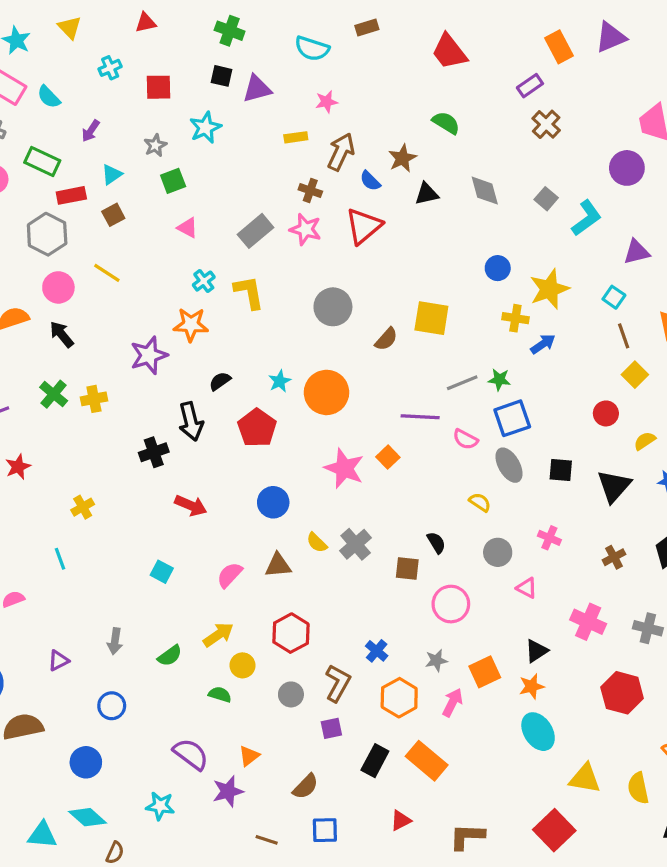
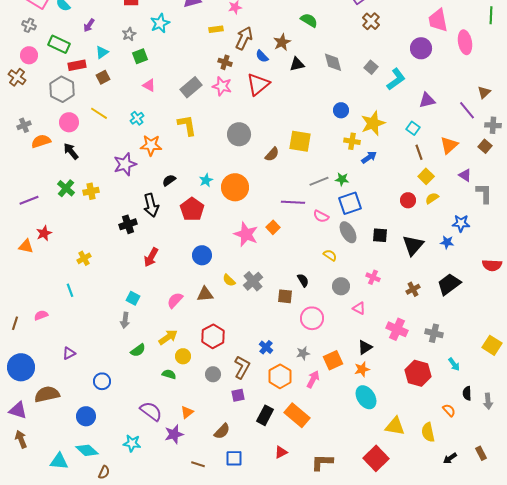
cyan cross: (204, 281) -> (137, 118), moved
yellow semicircle: (645, 441) -> (432, 198), moved
red arrow: (191, 505) -> (151, 257), turned 96
gray arrow: (115, 641) -> (125, 320), moved

